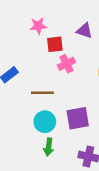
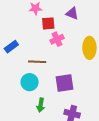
cyan circle: (45, 122) -> (30, 82), moved

